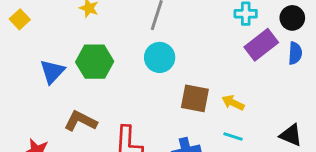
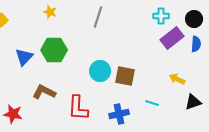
cyan circle: (160, 57) -> (100, 71), moved
yellow arrow: (233, 103) -> (177, 79), moved
black triangle: (291, 135) -> (193, 102), turned -42

